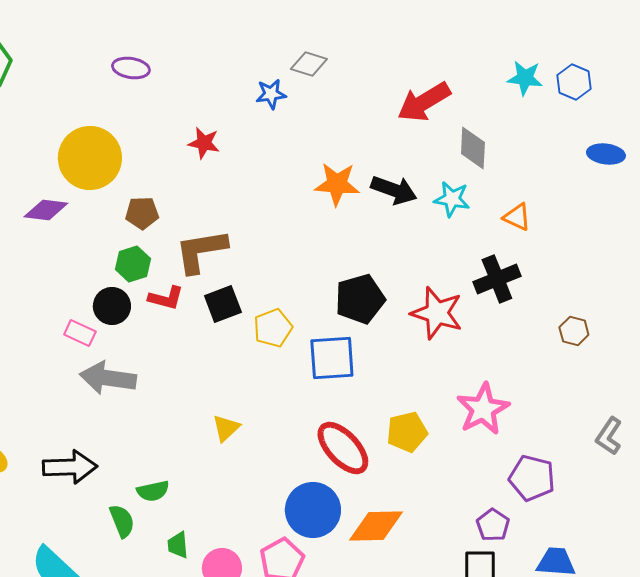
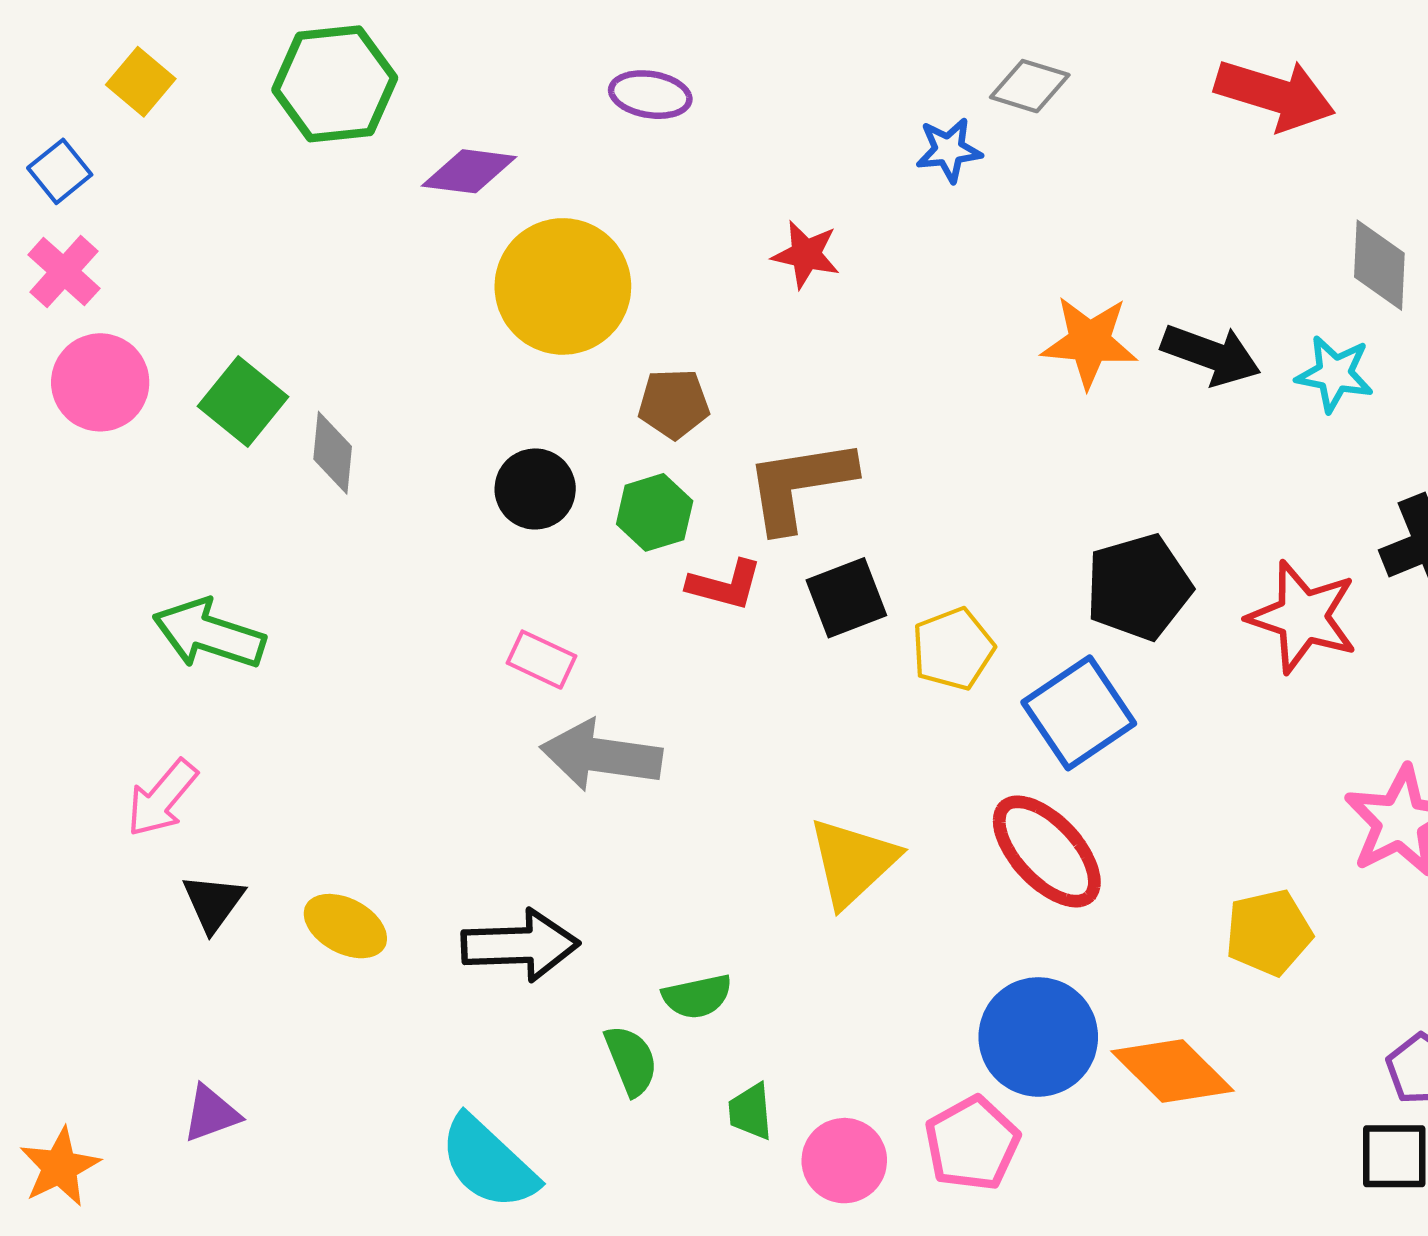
red arrow: (424, 102) -> (1275, 95), moved, turned -132
purple diamond: (46, 210) -> (469, 171), moved
black circle: (112, 306) -> (535, 489), moved
blue square: (332, 358) -> (1079, 713), turned -30
yellow triangle: (226, 428) -> (853, 862), size x1.6
yellow pentagon: (407, 432) -> (1269, 932), moved
red ellipse: (343, 448) -> (1047, 851), moved
orange diamond: (376, 526) -> (1173, 1071), turned 46

